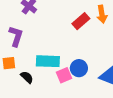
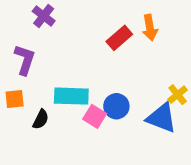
pink square: (64, 75) -> (95, 116), turned -35
black semicircle: (27, 77) -> (41, 119), turned 72

